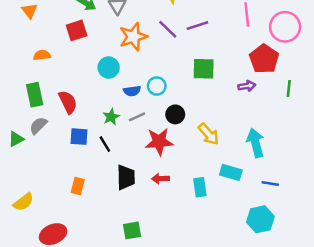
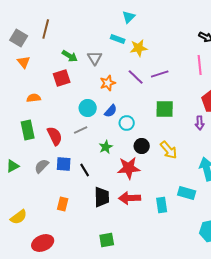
orange star: (133, 37) -> (108, 83), size x0.7
purple arrow: (247, 86) -> (200, 123), turned 96
blue semicircle: (132, 91) -> (111, 111), moved, turned -40
green star: (111, 117) -> (106, 147), moved
gray line: (137, 117) -> (81, 130), moved
gray semicircle: (38, 126) -> (42, 166), moved
yellow arrow: (209, 134) -> (169, 150), moved
red arrow: (160, 179) -> (130, 198), size x1.5

